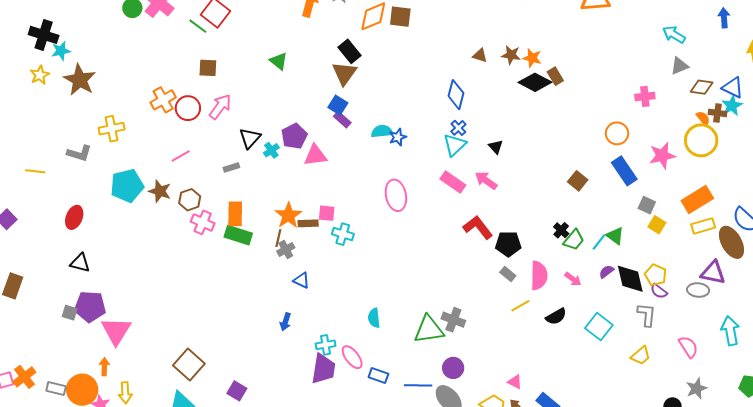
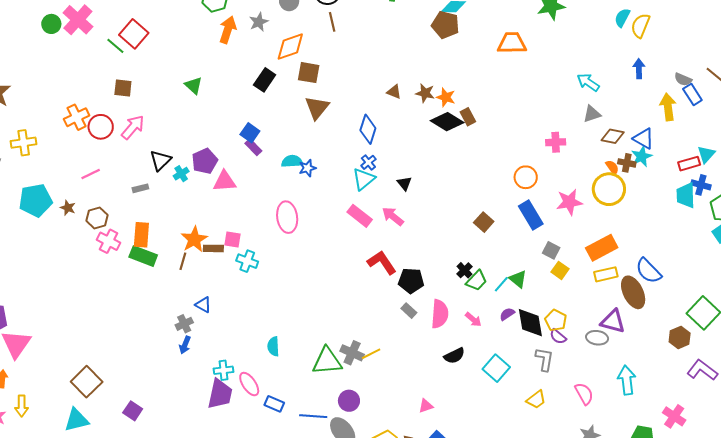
brown square: (400, 17) -> (309, 73), moved
black rectangle: (349, 51) -> (265, 80), turned 70
brown triangle: (344, 73) -> (317, 108), moved
brown star: (160, 191) -> (68, 208), size x0.7
pink ellipse: (396, 195) -> (287, 217), moved
gray cross: (286, 249) -> (184, 324), moved
yellow line: (520, 306) -> (371, 354), moved
pink triangle: (515, 382) -> (426, 406), moved, turned -49

